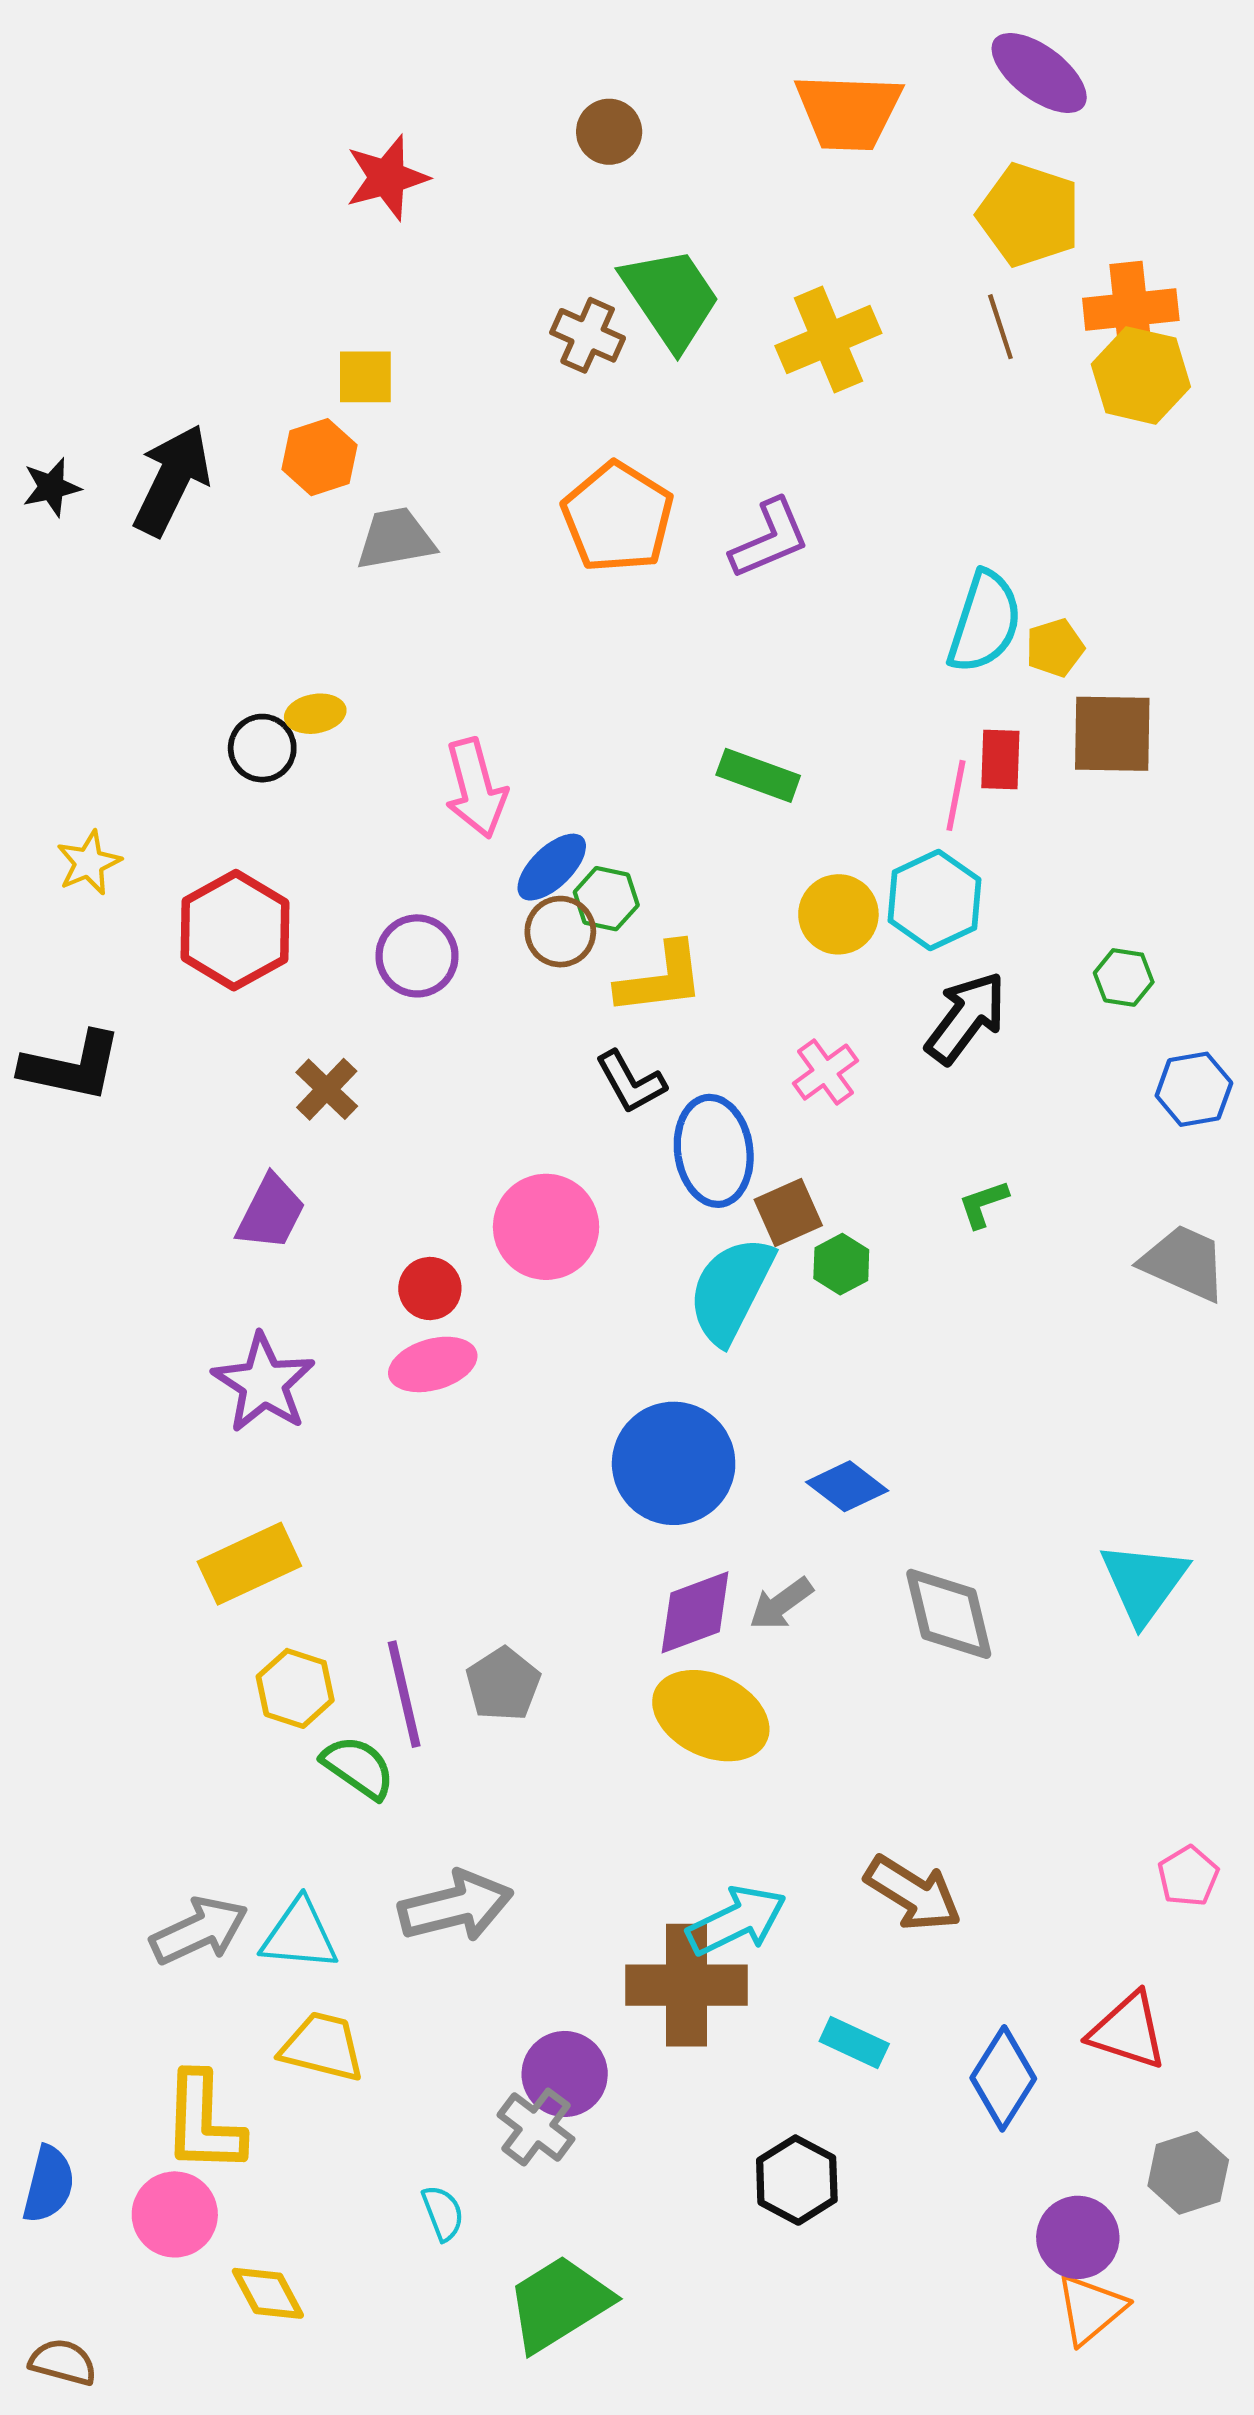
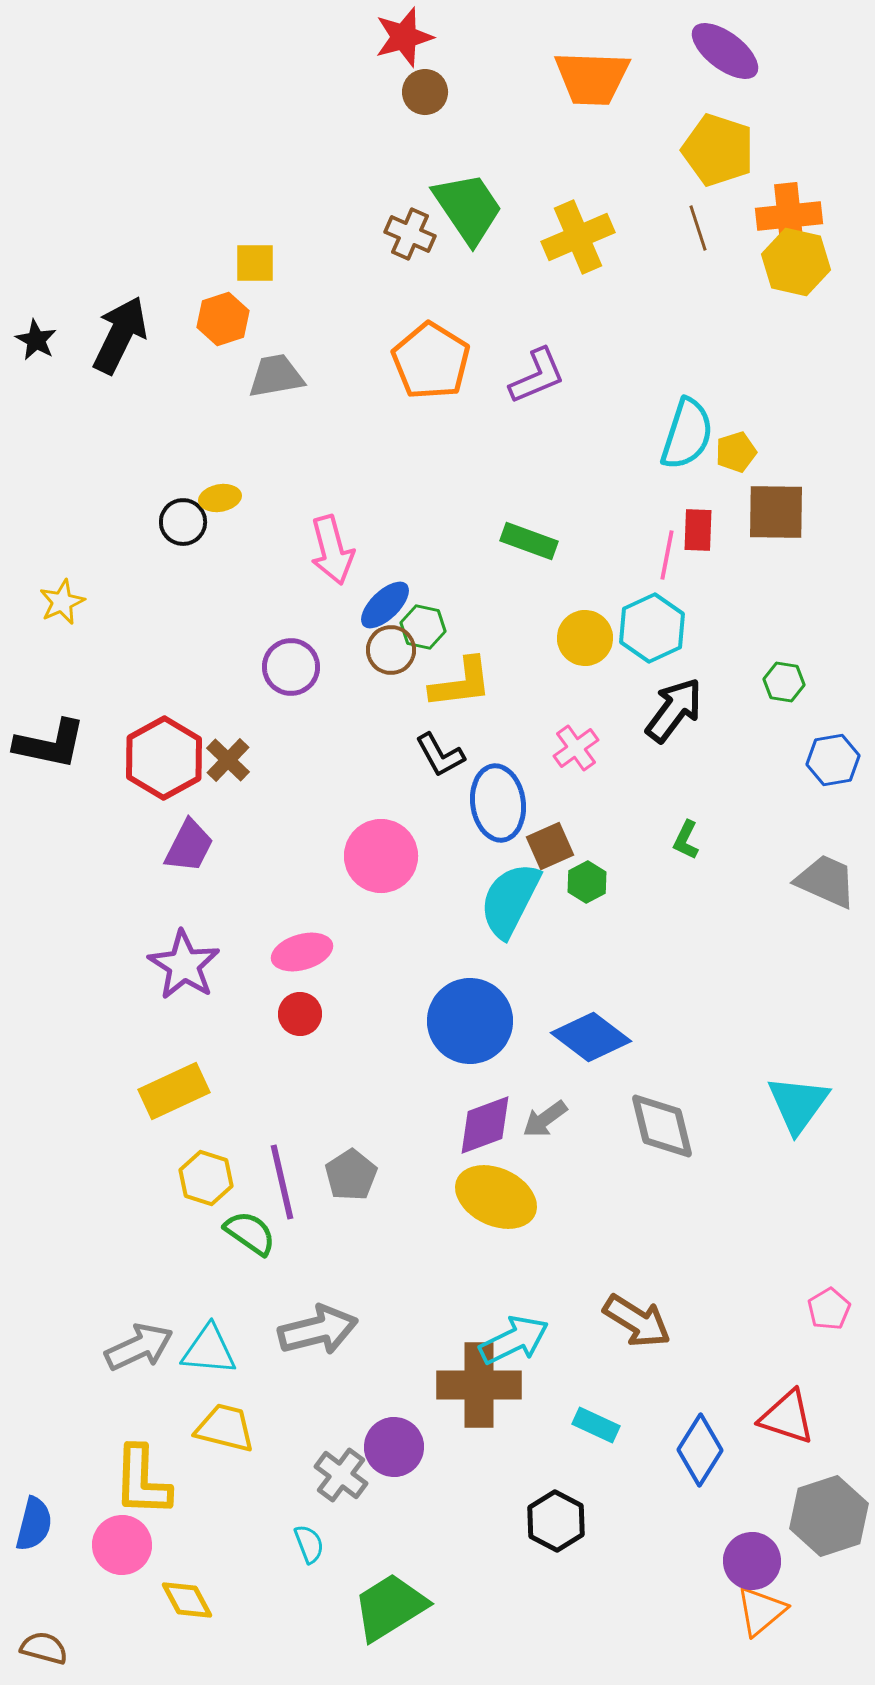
red star: (387, 178) -> (404, 37), moved
black star: (51, 487) -> (36, 340), turned -30
red hexagon: (235, 930) -> (164, 758), moved
green L-shape: (983, 1204) -> (686, 840), turned -45
red circle: (430, 1288) -> (300, 1014), moved
blue diamond: (847, 1486) -> (591, 1037), size x1.4
gray cross: (536, 2127) -> (341, 1475), moved
gray hexagon: (1188, 2173) -> (829, 1516), size x1.4

